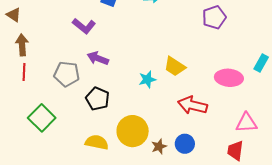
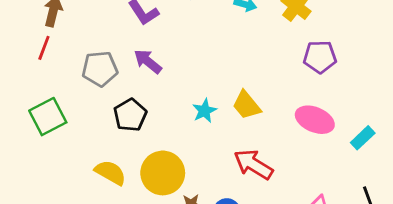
gray pentagon: (67, 74) -> (100, 69), turned -30
pink ellipse: (229, 78) -> (315, 120), moved
cyan star: (147, 79) -> (205, 111), turned -30

